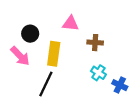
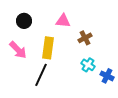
black circle: (30, 34) -> (24, 21), moved
brown cross: (95, 43) -> (85, 38), turned -32

